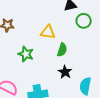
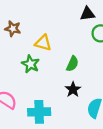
yellow triangle: (48, 32) -> (43, 43), moved

